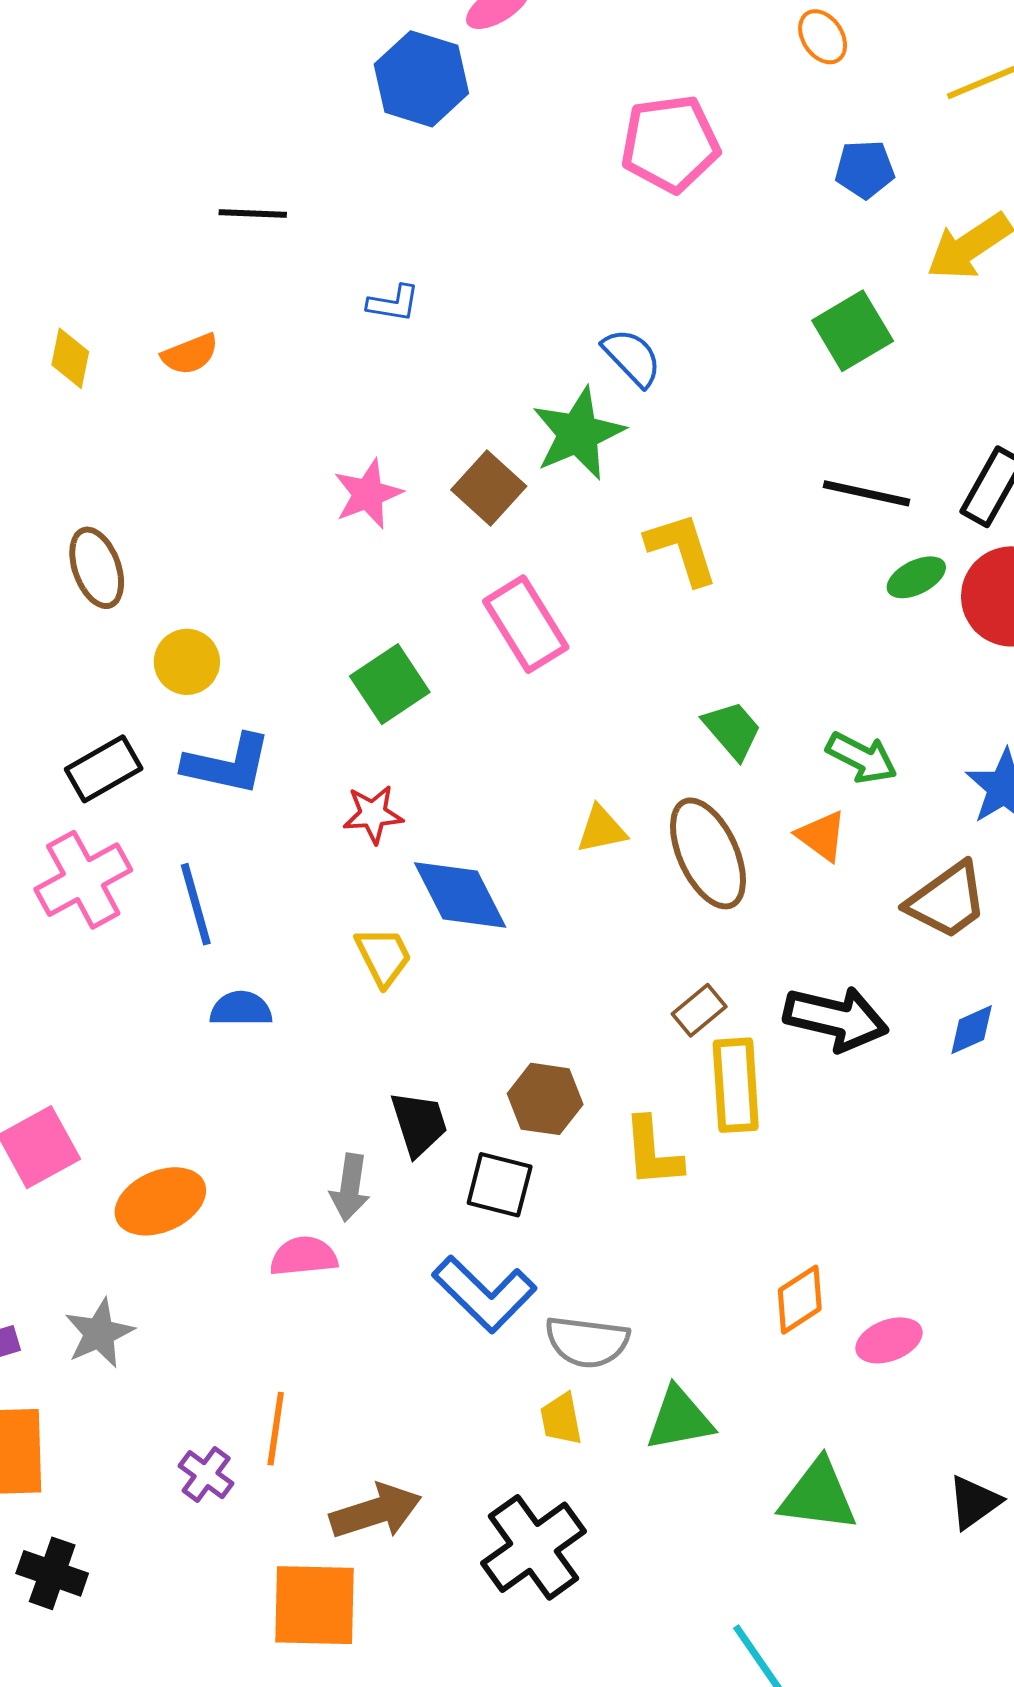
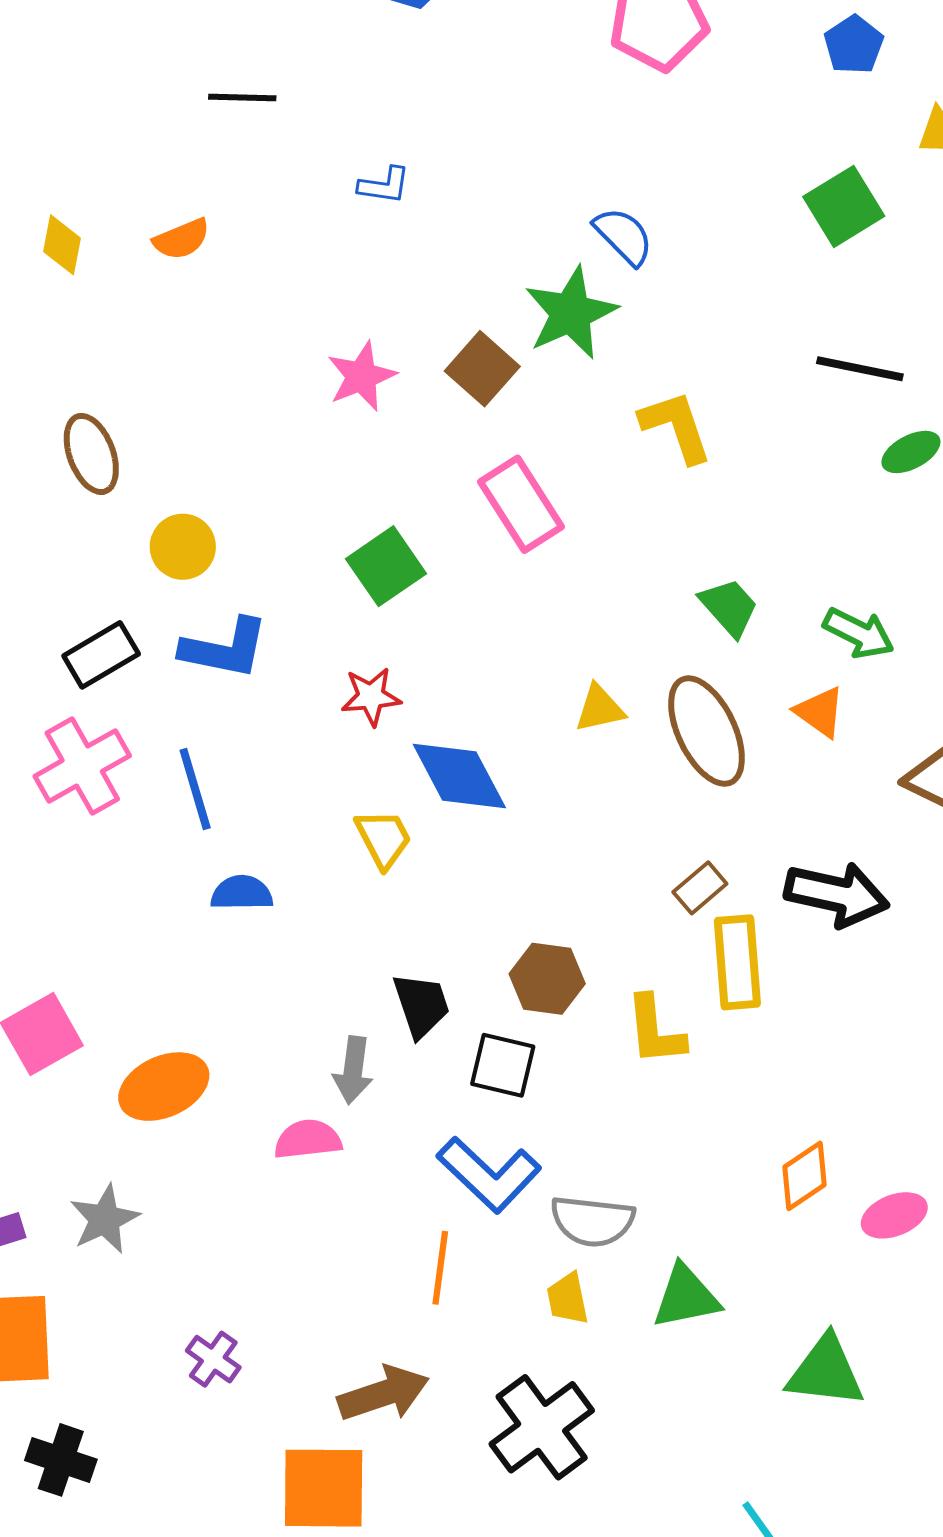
blue pentagon: (865, 169) -> (854, 45), turned -30
orange line: (276, 1429) -> (440, 1268), moved

